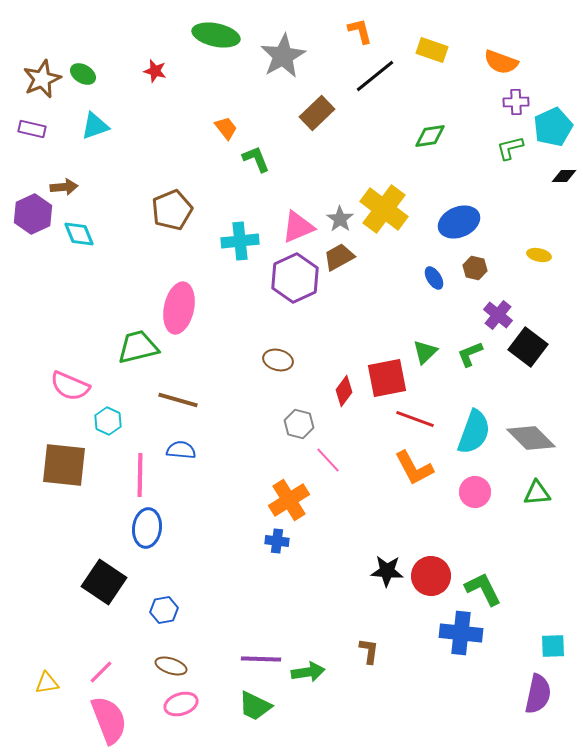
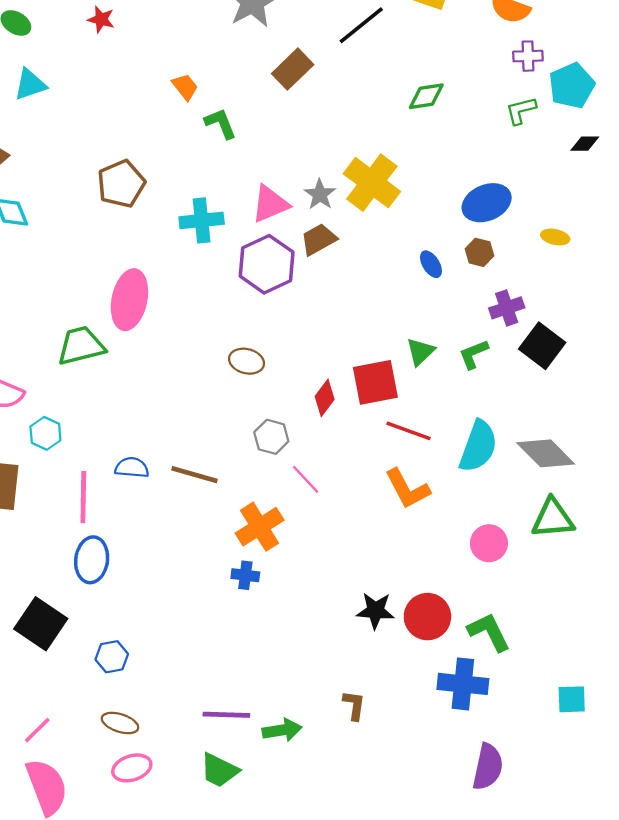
blue ellipse: (459, 222) -> (487, 203), moved
purple cross: (498, 315) -> (507, 308), turned 32
brown line: (178, 400) -> (194, 475), moved
pink circle: (475, 492) -> (489, 543), moved
green triangle: (537, 493) -> (553, 518), size x1.4
purple semicircle: (538, 694) -> (488, 767), moved

